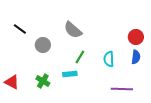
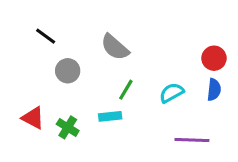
black line: (20, 29) -> (46, 36), moved
cyan semicircle: (109, 59) -> (172, 93), turned 63
red triangle: (12, 82) -> (33, 118), moved

